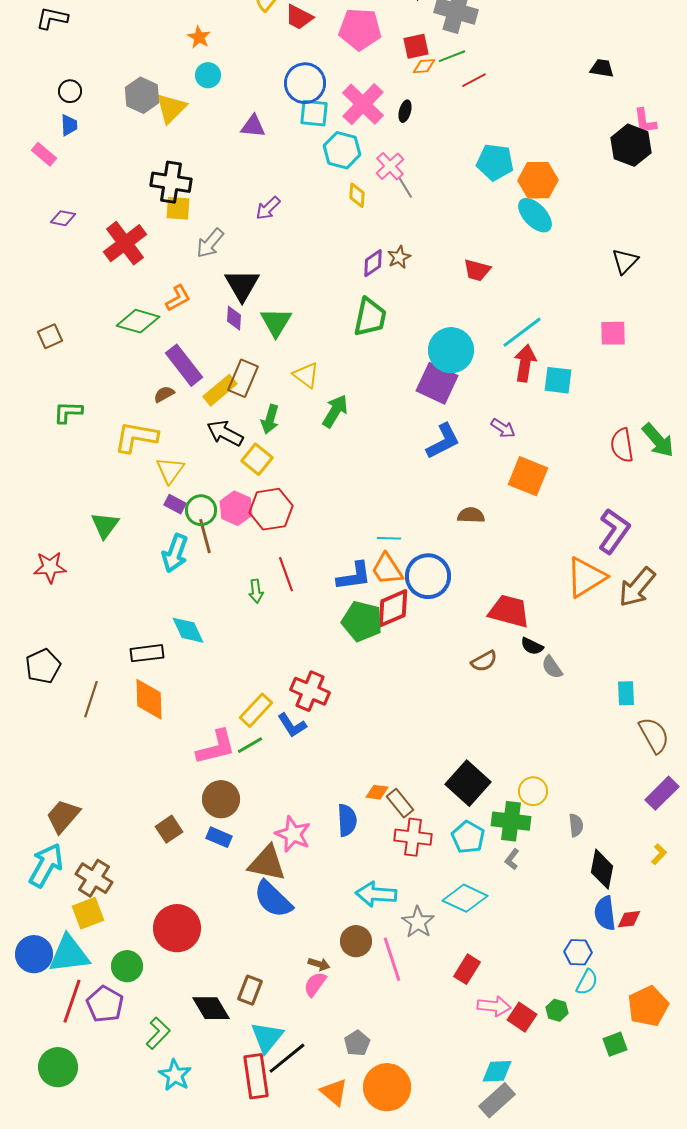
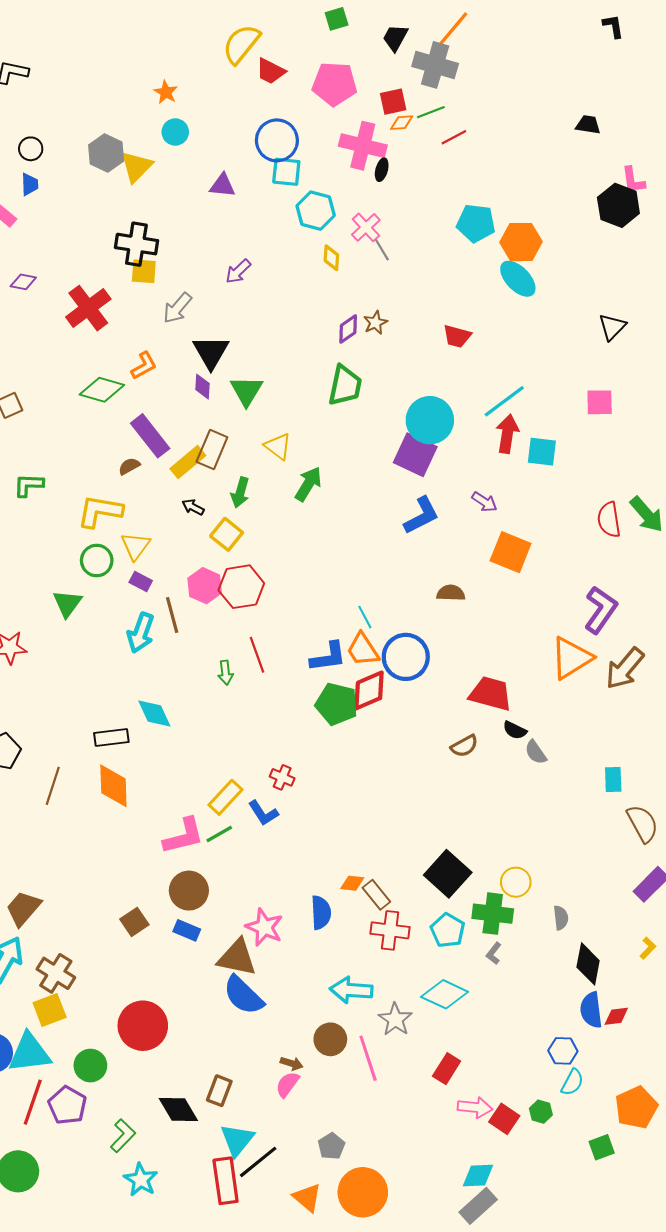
pink cross: (363, 104) -> (363, 146), moved, turned -30
black arrow: (225, 433) -> (193, 507), size x0.6
green circle: (201, 510) -> (97, 561), moved
cyan line: (389, 538) -> (365, 617), turned 60
red cross: (310, 691) -> (282, 777), size x0.6

